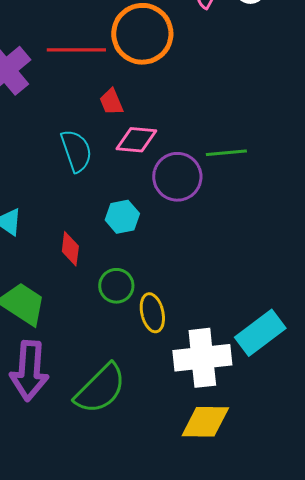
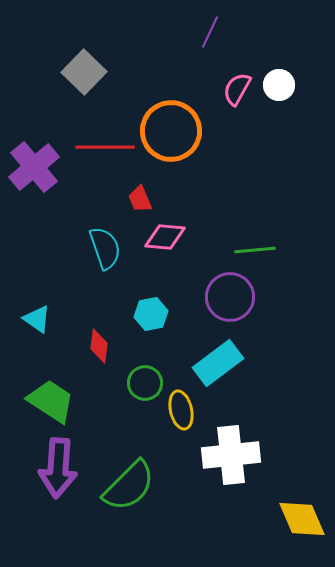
purple circle: (177, 177) -> (230, 297), moved
cyan rectangle: (260, 333) -> (218, 363), moved
yellow diamond: (205, 422) -> (302, 519), moved, turned 66

